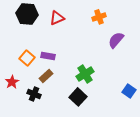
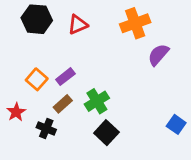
orange cross: (99, 17) -> (135, 23), size x1.5
purple rectangle: (48, 56) -> (65, 77), turned -48
green cross: (85, 74) -> (97, 101), moved

